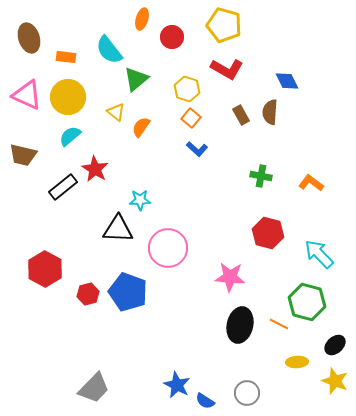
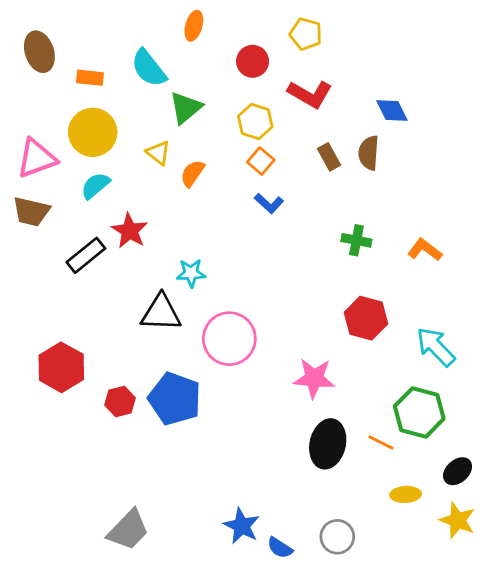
yellow pentagon: (224, 25) -> (306, 34), size x0.7
red circle: (172, 37) -> (253, 61), moved
pink triangle: (27, 95) -> (37, 158), moved, turned -44

